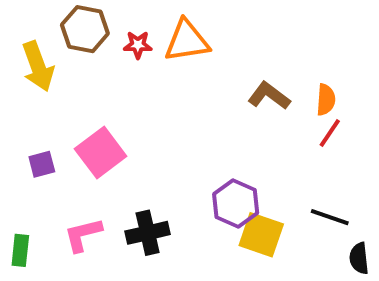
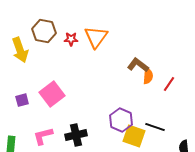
orange triangle: (187, 41) -> (96, 37), turned -45
orange semicircle: (326, 100) -> (148, 76), moved
black line: (330, 217) -> (155, 127), moved

